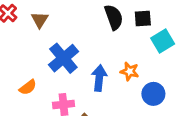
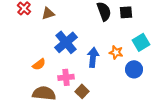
brown triangle: (40, 20) -> (48, 13), turned 40
cyan square: (163, 41) -> (141, 42), moved

